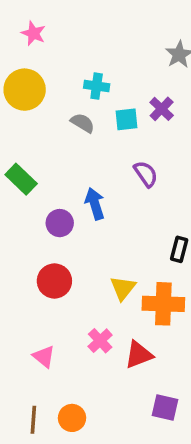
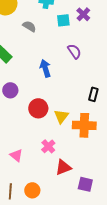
gray semicircle: (83, 123) -> (29, 26), moved
purple circle: (60, 223) -> (10, 90), moved
red circle: (54, 281) -> (38, 108), moved
red triangle: (139, 355) -> (63, 167), moved

